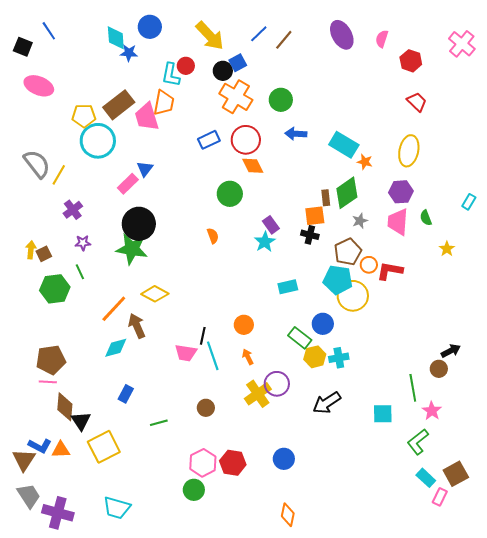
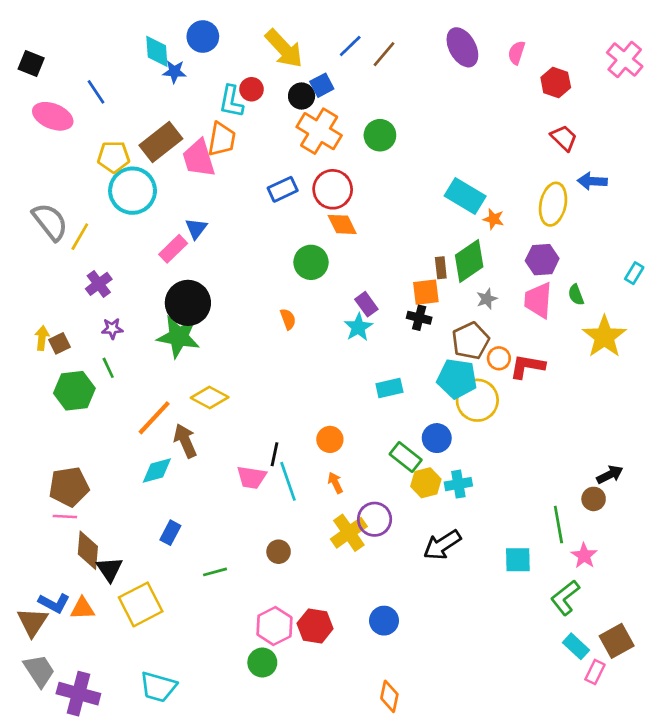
blue line: (49, 31) -> (96, 92), moved
blue arrow: (296, 134) -> (592, 181), moved
yellow star: (447, 249) -> (604, 337), size x2.0

